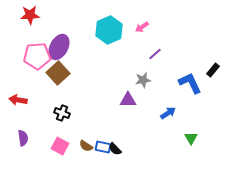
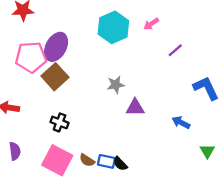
purple line: (155, 54) -> (175, 50), moved
gray star: (143, 80) -> (116, 85), moved
blue arrow: (168, 113) -> (181, 122), turned -119
pink square: (60, 146) -> (57, 160), size x1.5

